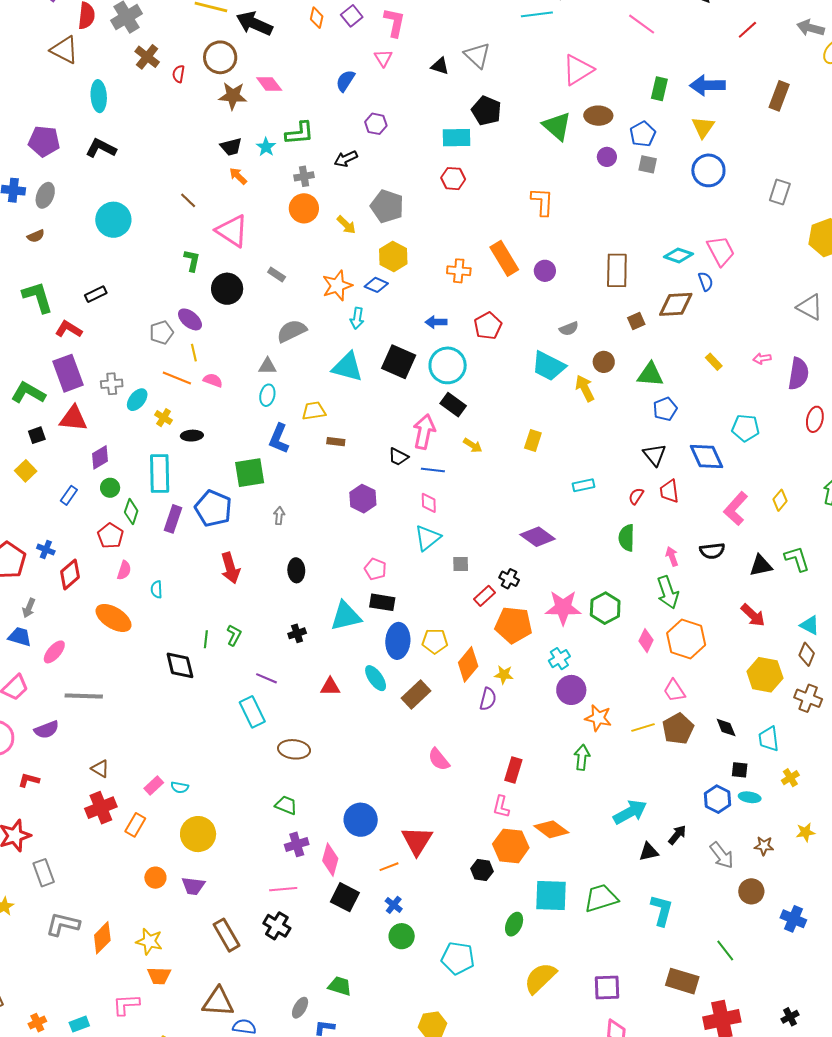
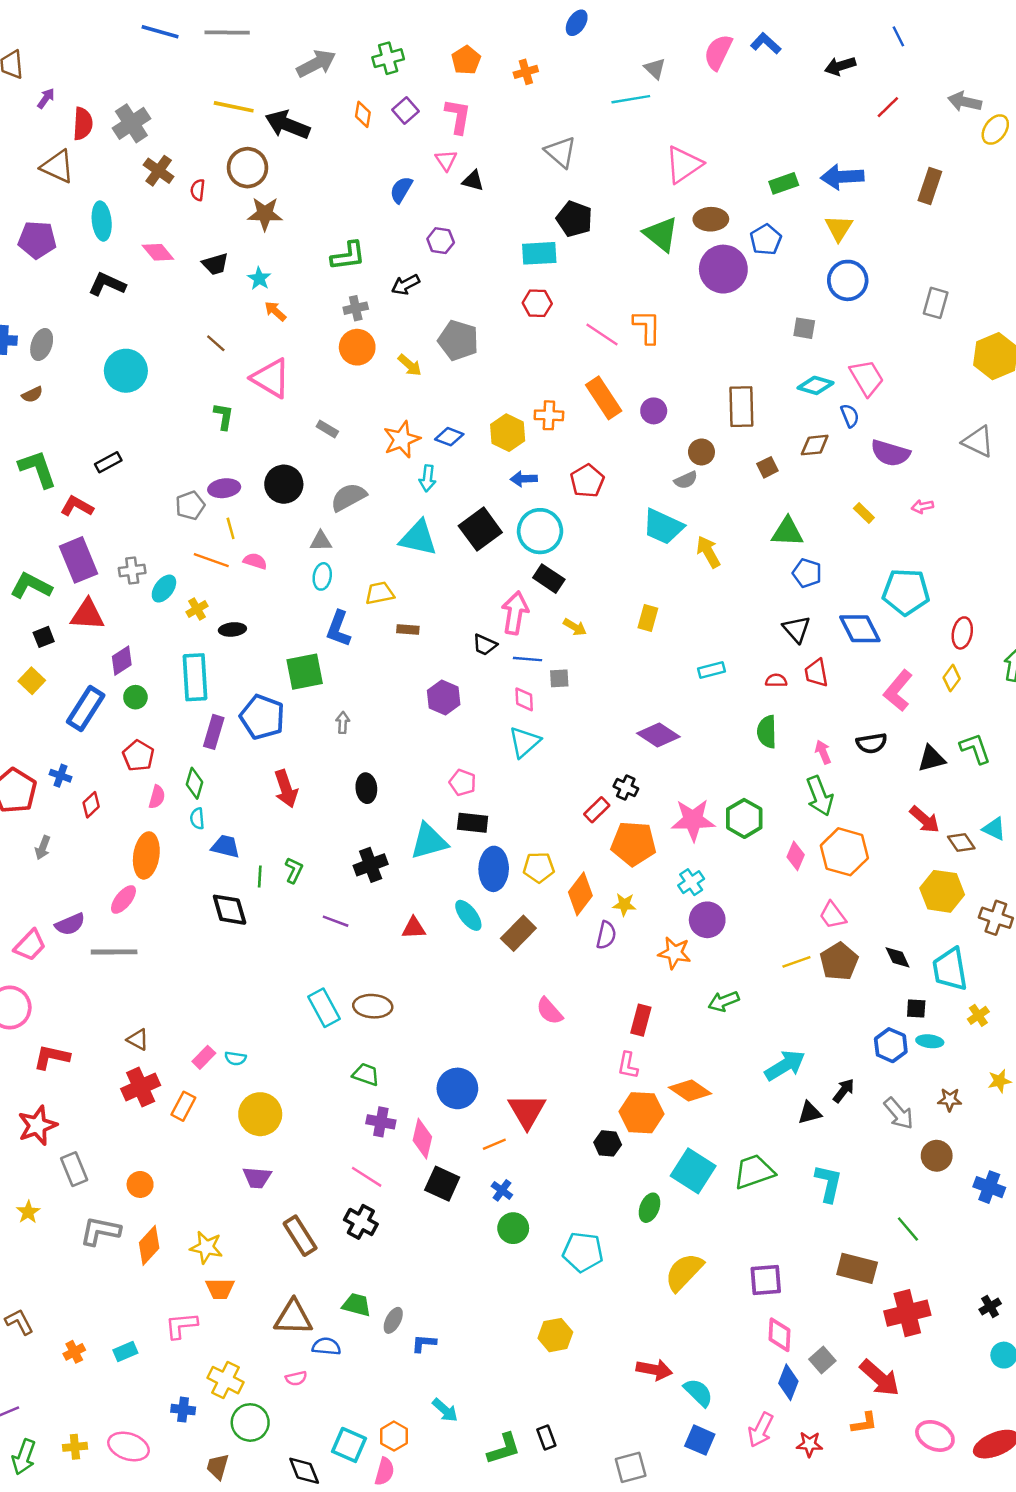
pink line: (642, 24) -> (602, 334), moved
black triangle: (440, 66) -> (473, 181), moved
pink diamond: (269, 84) -> (158, 252), moved
green rectangle: (659, 89) -> (784, 183), turned 60
purple pentagon: (44, 141) -> (37, 240), moved
black trapezoid: (231, 147) -> (215, 264), moved
cyan star: (266, 147) -> (259, 278), moved
purple circle: (607, 157) -> (723, 269), size x2.0
gray square: (648, 164) -> (804, 328), moved
yellow hexagon: (393, 256) -> (508, 433), moved
black circle: (227, 289) -> (284, 484), moved
brown diamond: (676, 304) -> (815, 445), size x0.7
purple ellipse: (190, 319) -> (224, 488), turned -45
black square: (399, 362) -> (480, 529), turned 32
brown circle: (604, 362) -> (701, 452), moved
purple semicircle: (798, 374) -> (890, 453), moved, turned 100
blue pentagon: (665, 409) -> (807, 573), turned -30
yellow cross: (164, 418) -> (197, 609), turned 30
red ellipse: (815, 419) -> (962, 633), moved
cyan pentagon: (746, 428) -> (906, 592), size x1.4
blue rectangle: (69, 495) -> (86, 708), size x1.8
red semicircle: (636, 496) -> (776, 681), turned 60
green diamond: (131, 512) -> (195, 783), moved
gray square: (461, 564) -> (559, 678), moved
red diamond: (70, 574) -> (91, 805), size x0.7
orange ellipse: (114, 618) -> (146, 855), turned 69
black cross: (297, 633) -> (371, 865), size x1.5
blue trapezoid: (20, 637) -> (225, 846), moved
pink ellipse: (54, 652) -> (123, 899), moved
brown diamond: (807, 654) -> (961, 842), moved, turned -55
cyan rectangle: (252, 712) -> (324, 1008), moved
orange star: (598, 718) -> (675, 953), moved
purple semicircle: (47, 730) -> (70, 924), moved
cyan trapezoid: (769, 739) -> (950, 969), size x1.4
green arrow: (582, 757) -> (724, 1001), turned -115
red L-shape: (29, 780) -> (51, 1057), size x1.4
purple cross: (297, 844) -> (381, 1122), turned 30
orange circle: (155, 878) -> (140, 1184), moved
pink line: (283, 889) -> (367, 1177), turned 40
cyan square: (551, 895) -> (693, 1171), turned 33
green trapezoid: (340, 986) -> (357, 1305), moved

